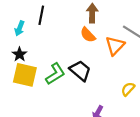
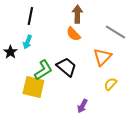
cyan arrow: (20, 28) -> (27, 42), moved
orange triangle: (115, 46) -> (102, 57), moved
yellow square: (25, 75) -> (33, 87), moved

